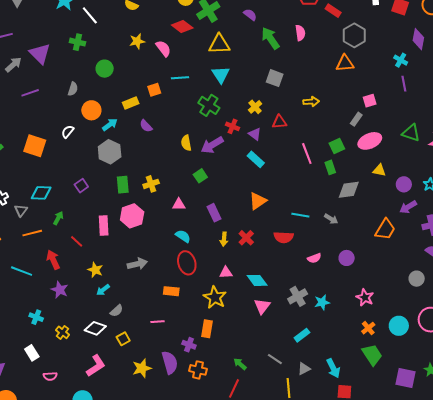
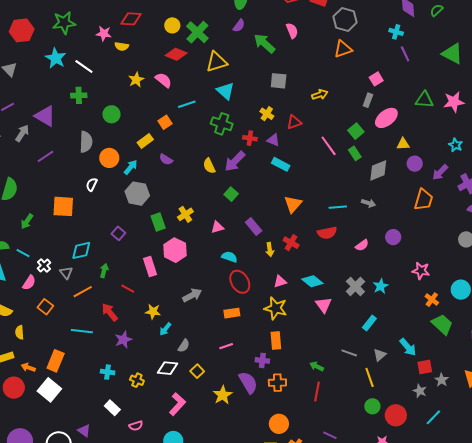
purple semicircle: (250, 15) -> (239, 26), turned 104
gray semicircle: (73, 89) -> (86, 142), size x1.5
purple circle: (404, 184) -> (415, 164), moved
purple star: (60, 290) -> (123, 340), turned -30

